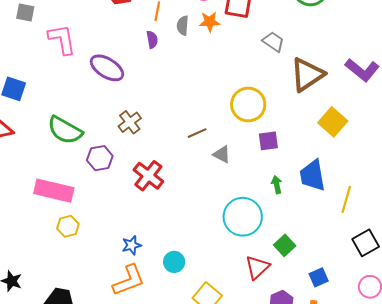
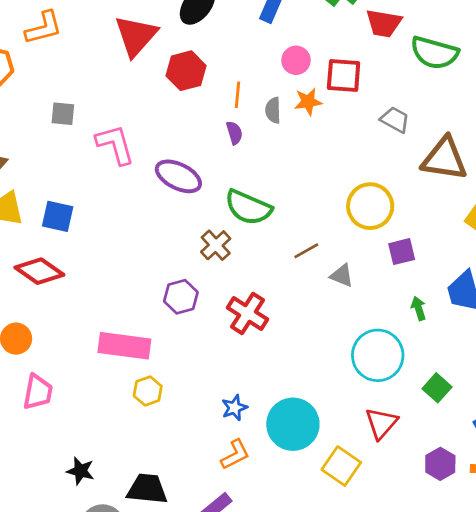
brown triangle: (307, 75) -> (444, 159), turned 48
green semicircle: (65, 130) -> (248, 207), moved
cyan circle: (174, 262) -> (293, 424), size x1.8
red triangle: (257, 267) -> (381, 423), moved
orange L-shape: (129, 280) -> (235, 455), size x0.7

